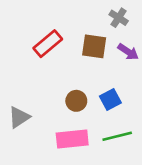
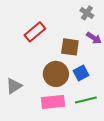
brown square: (94, 46) -> (70, 47), moved
brown circle: (76, 101) -> (56, 74), size x1.6

